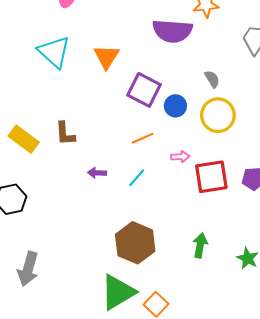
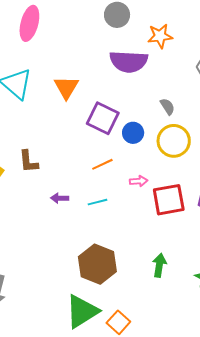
cyan line: (137, 178) -> (98, 202), turned 36

